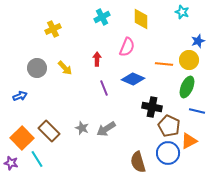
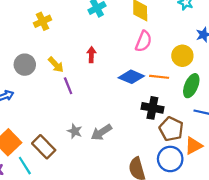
pink semicircle: (127, 47) -> (144, 41), moved
yellow circle: (189, 60) -> (182, 56), moved
orange line: (164, 64) -> (159, 77), moved
purple line: (104, 88) -> (68, 86), moved
brown rectangle: (49, 131) -> (44, 147), moved

